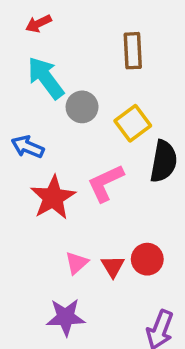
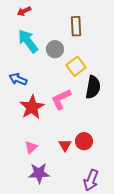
gray circle: (82, 107) -> (55, 49), moved
pink triangle: (77, 263) -> (31, 147), moved

